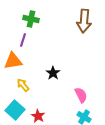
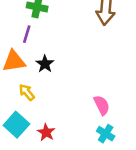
black star: (53, 73) -> (45, 64), moved

